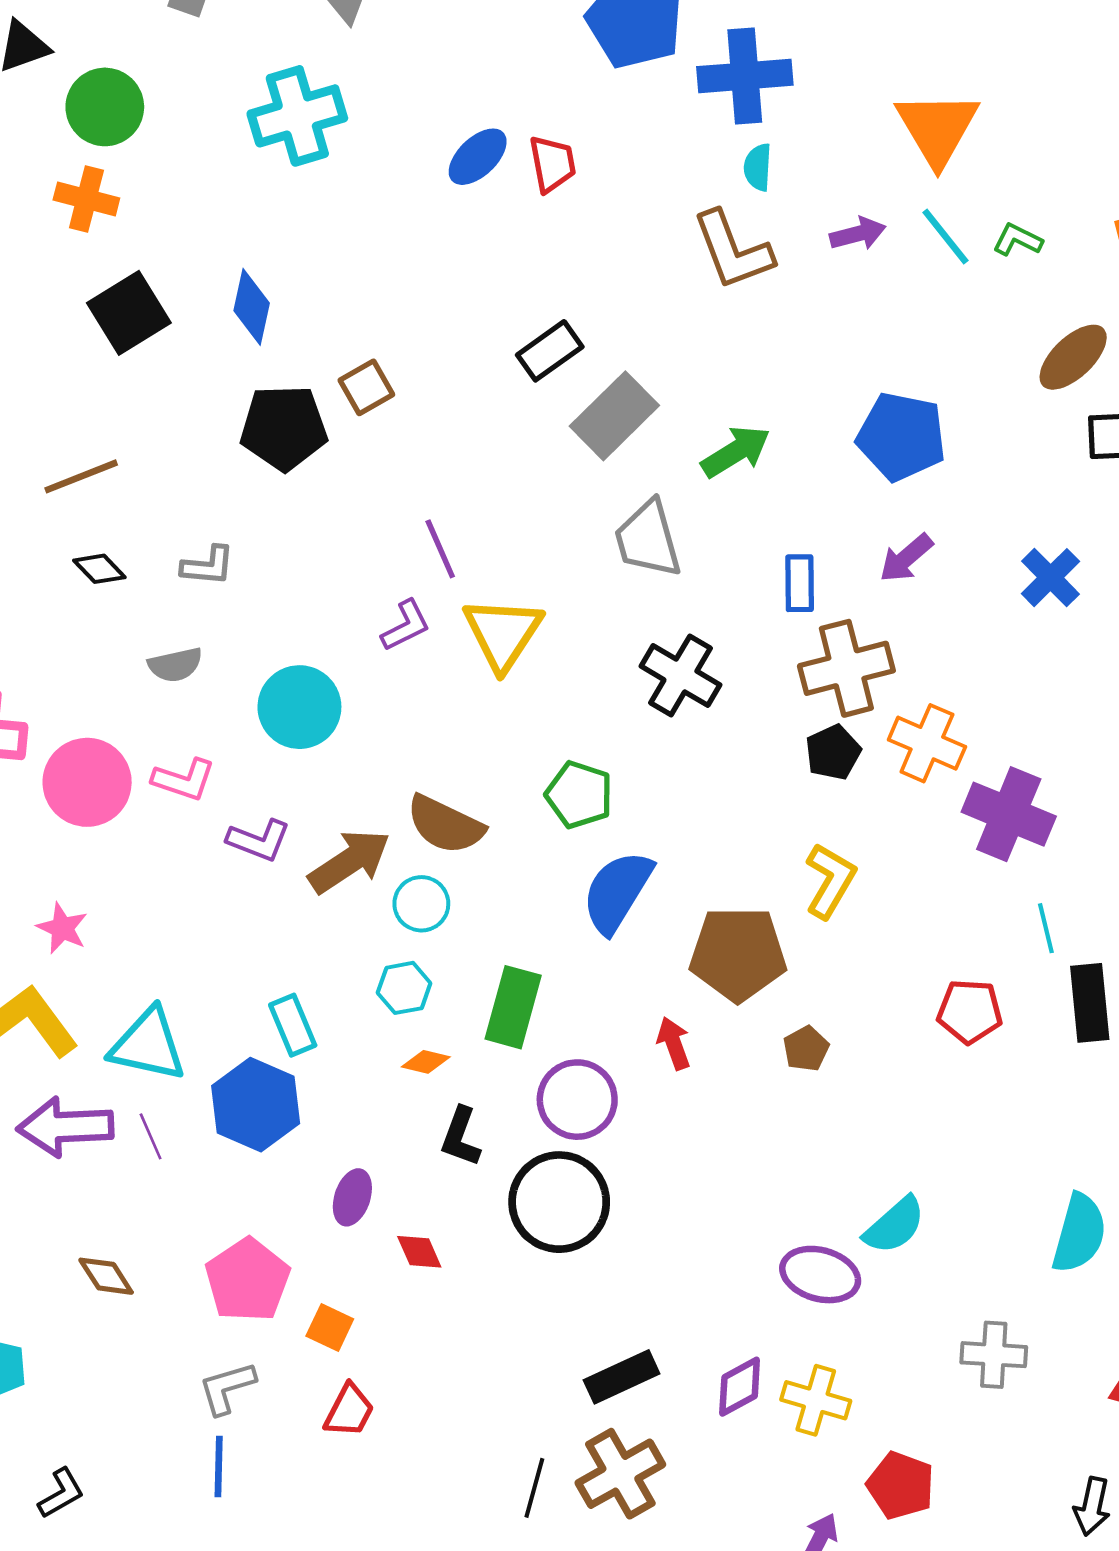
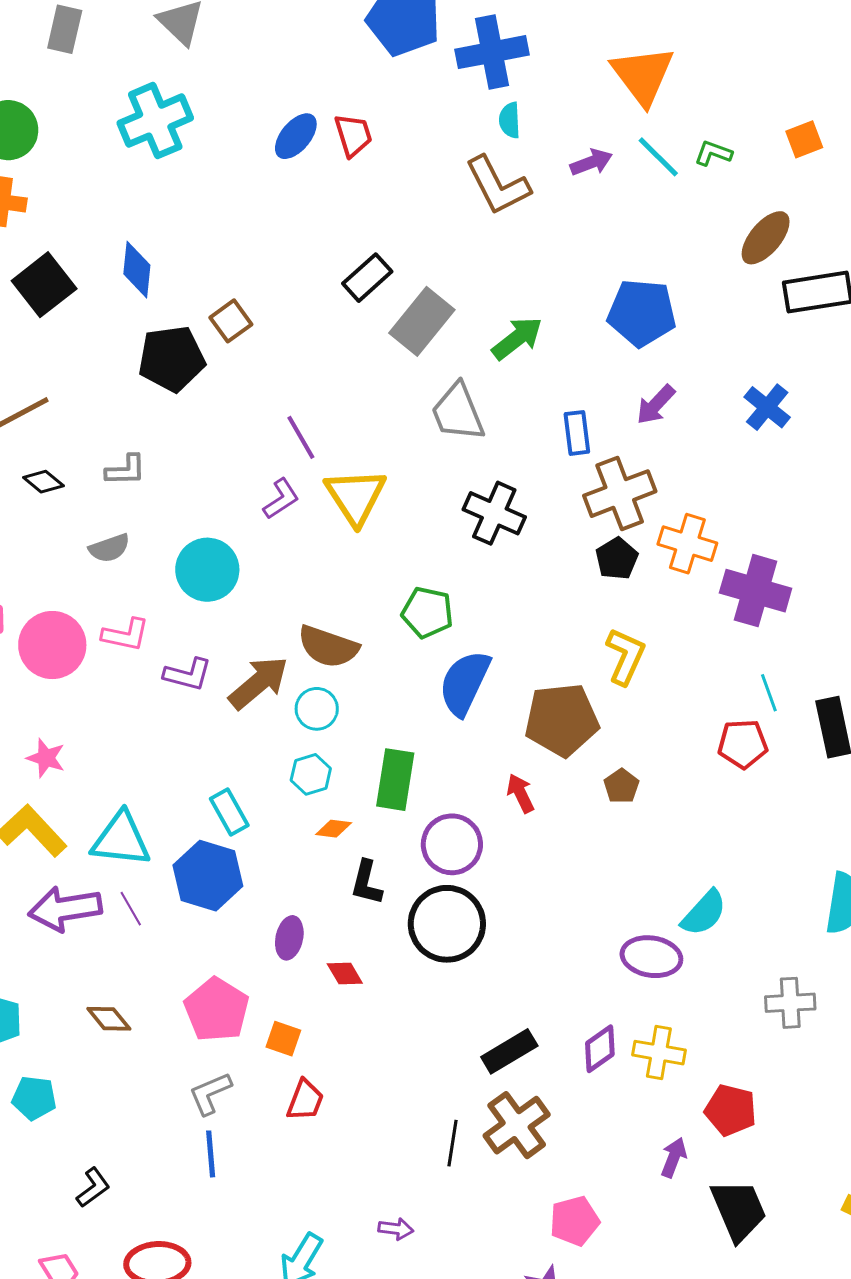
cyan line: (1046, 928) -> (769, 693), moved

